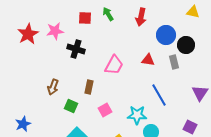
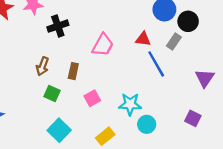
black cross: (76, 49) -> (58, 26), turned -36
gray rectangle: (174, 62) -> (174, 41), turned 48
brown arrow: (53, 87) -> (42, 66), moved
blue line: (159, 95) -> (156, 64), moved

